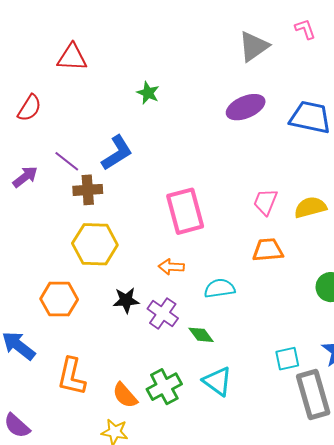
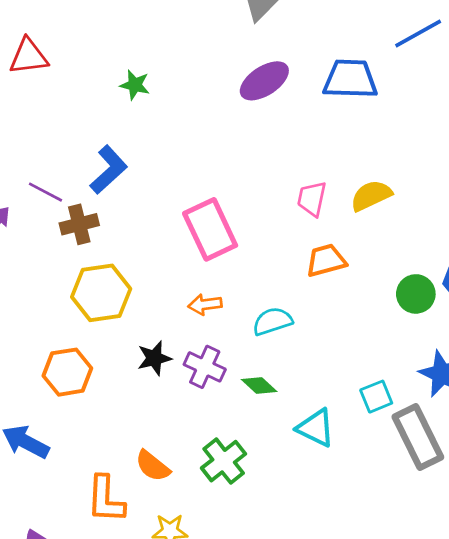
orange L-shape: (72, 377) -> (106, 499), moved
cyan triangle: (217, 381) -> (316, 428), moved
orange semicircle: (125, 395) -> (153, 466), moved

